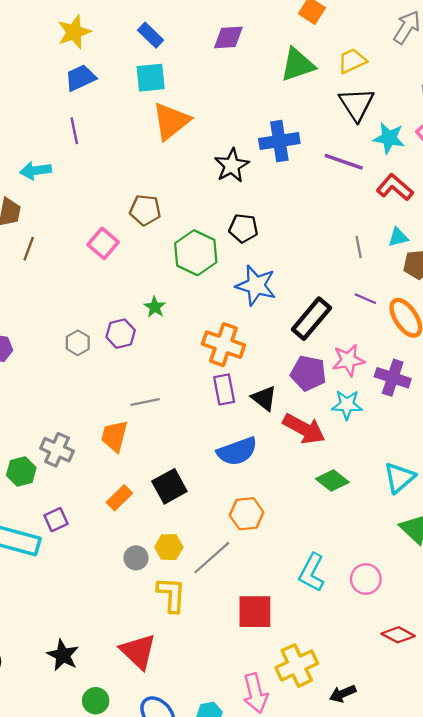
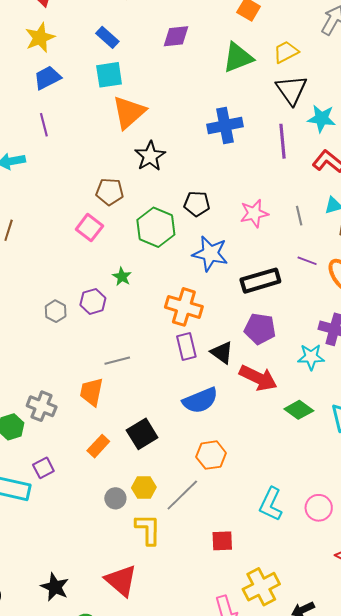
purple line: (344, 162) -> (283, 141), turned 68
black star: (232, 165) -> (150, 156), moved
pink square: (103, 243) -> (89, 228), moved
black rectangle: (311, 319) -> (260, 281), turned 36
pink star: (348, 360) -> (254, 213), moved
cyan star: (347, 405) -> (311, 357), moved
green diamond: (332, 481) -> (299, 410), moved
red square: (255, 612) -> (222, 541), size x0.7

